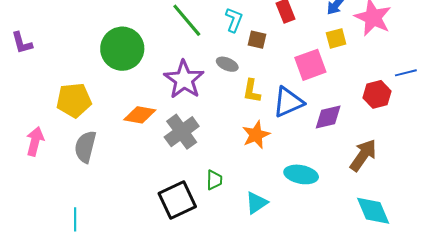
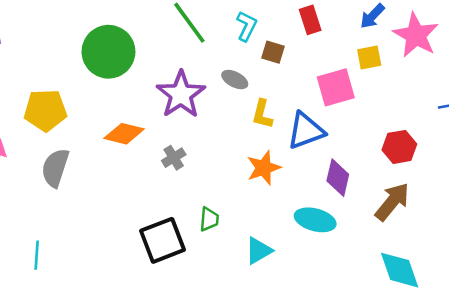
red hexagon: (377, 94) -> (399, 147), moved
purple diamond: (328, 117) -> (338, 178), moved, turned -68
gray cross: (182, 132) -> (174, 158), size x0.6

